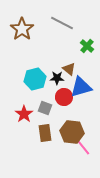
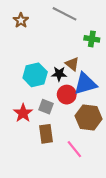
brown star: (22, 29) -> (21, 20), size x0.6
green cross: (87, 46) -> (92, 39), turned -32
brown hexagon: (72, 132) -> (89, 117), moved
pink line: (83, 147) -> (74, 149), moved

